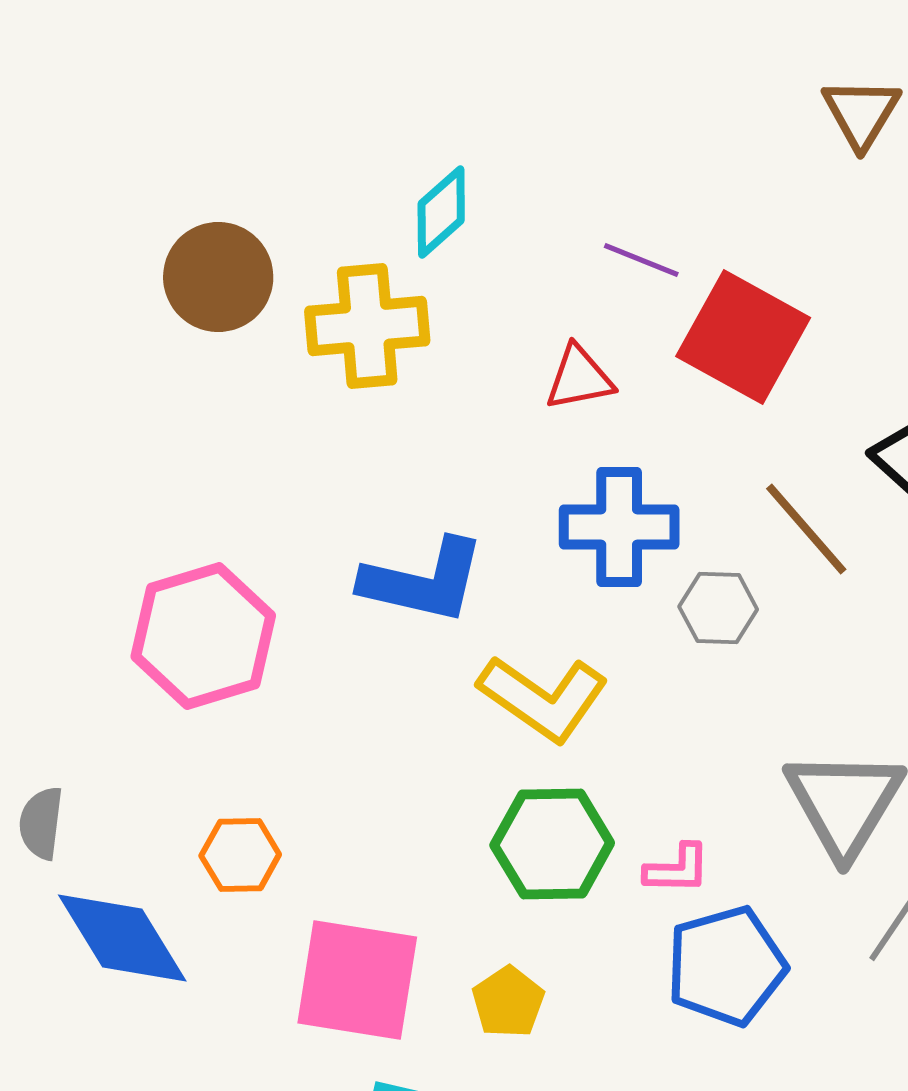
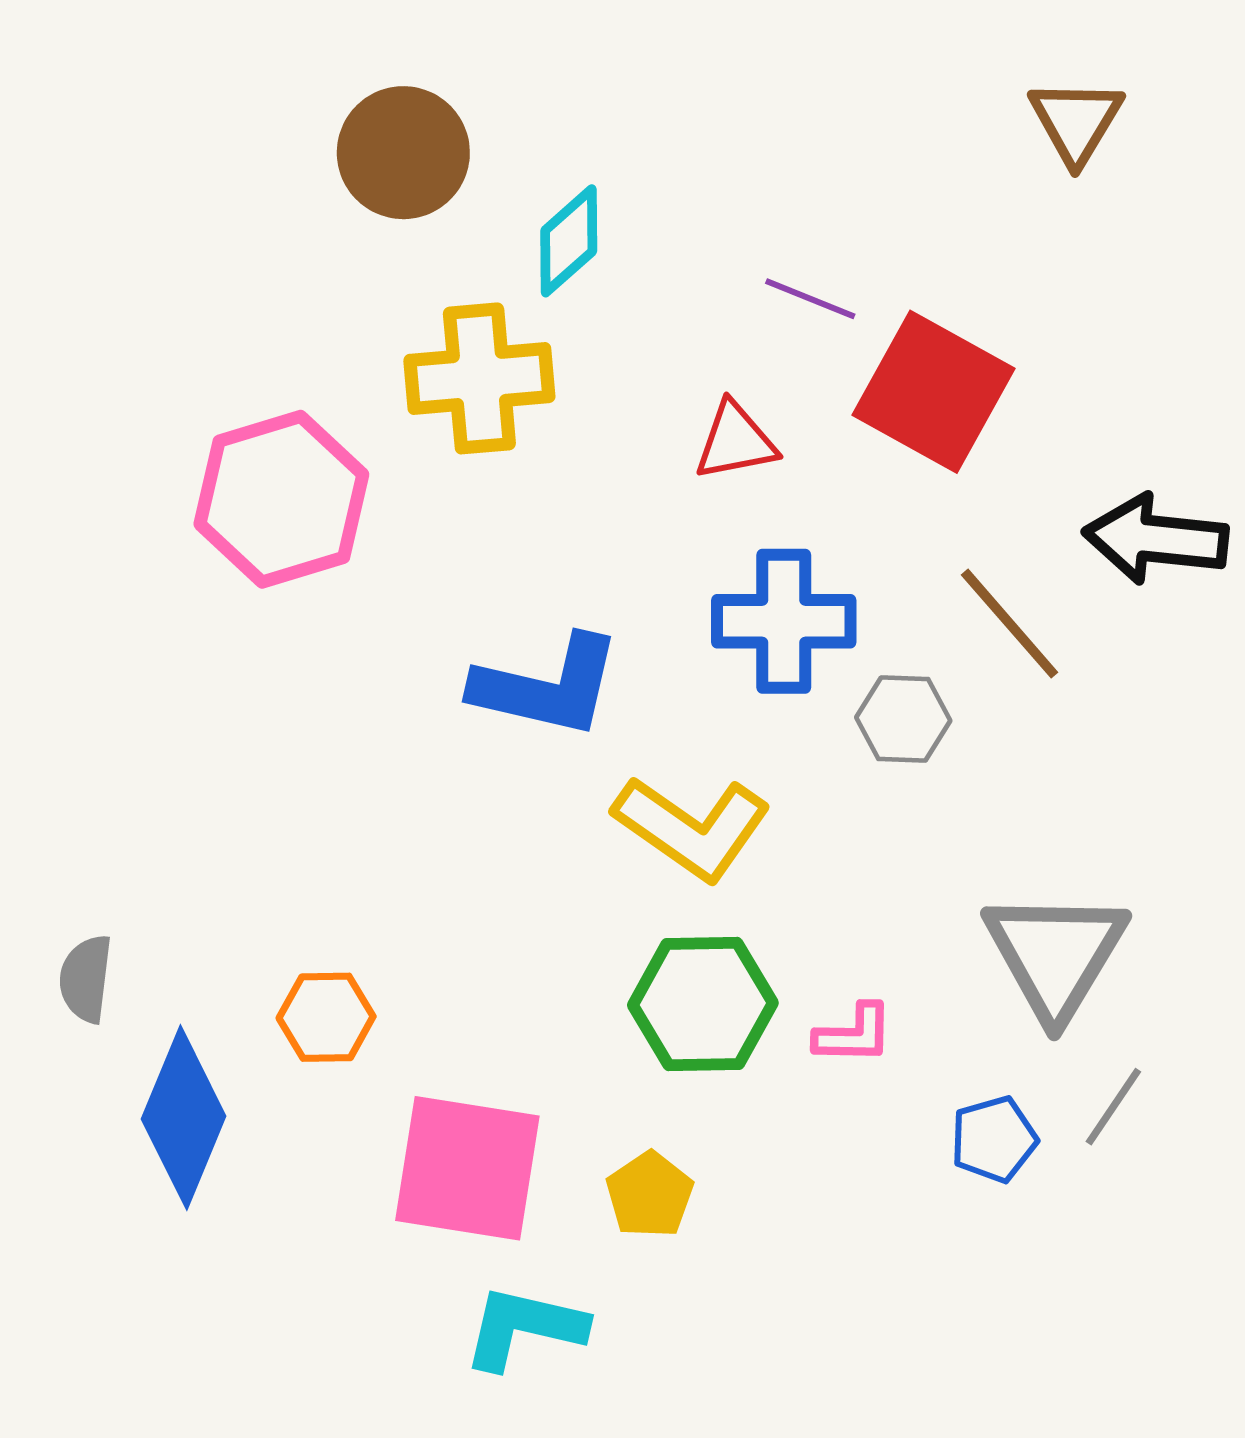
brown circle: (218, 277) -> (403, 153), moved
pink hexagon: (203, 636) -> (281, 499), moved
blue diamond: (122, 938) -> (184, 1118), turned 54
blue pentagon: (726, 966) -> (994, 1139), moved, size x0.6

